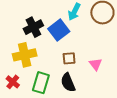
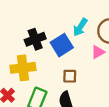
pink triangle: (96, 64) -> (98, 52), moved, turned 32

